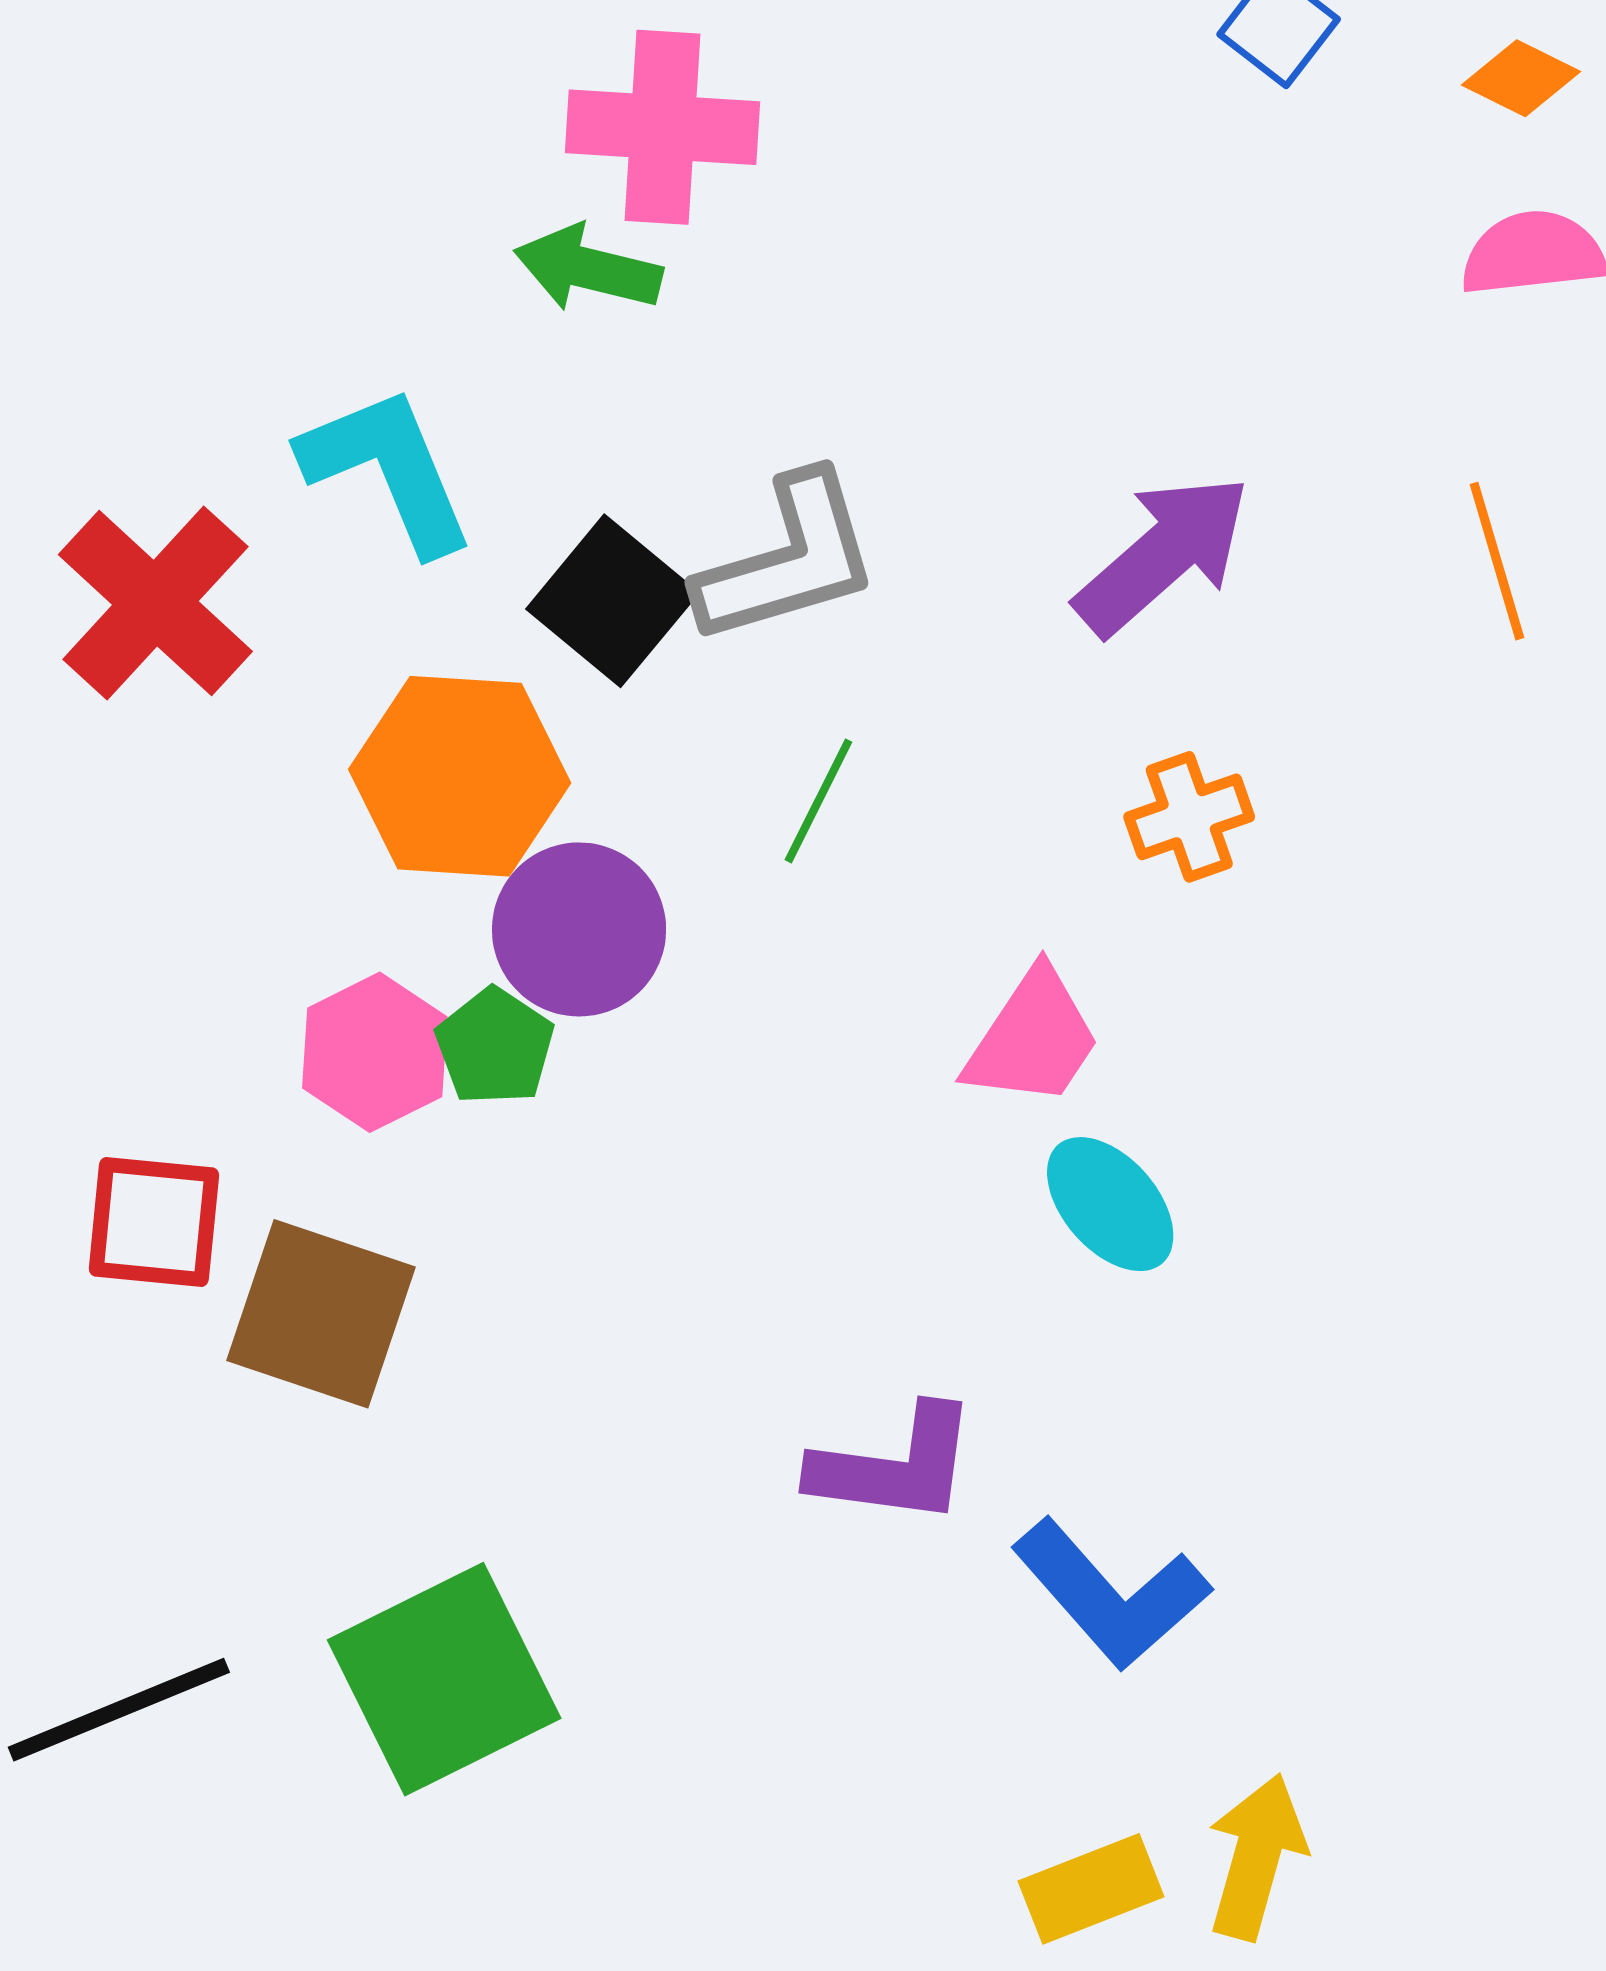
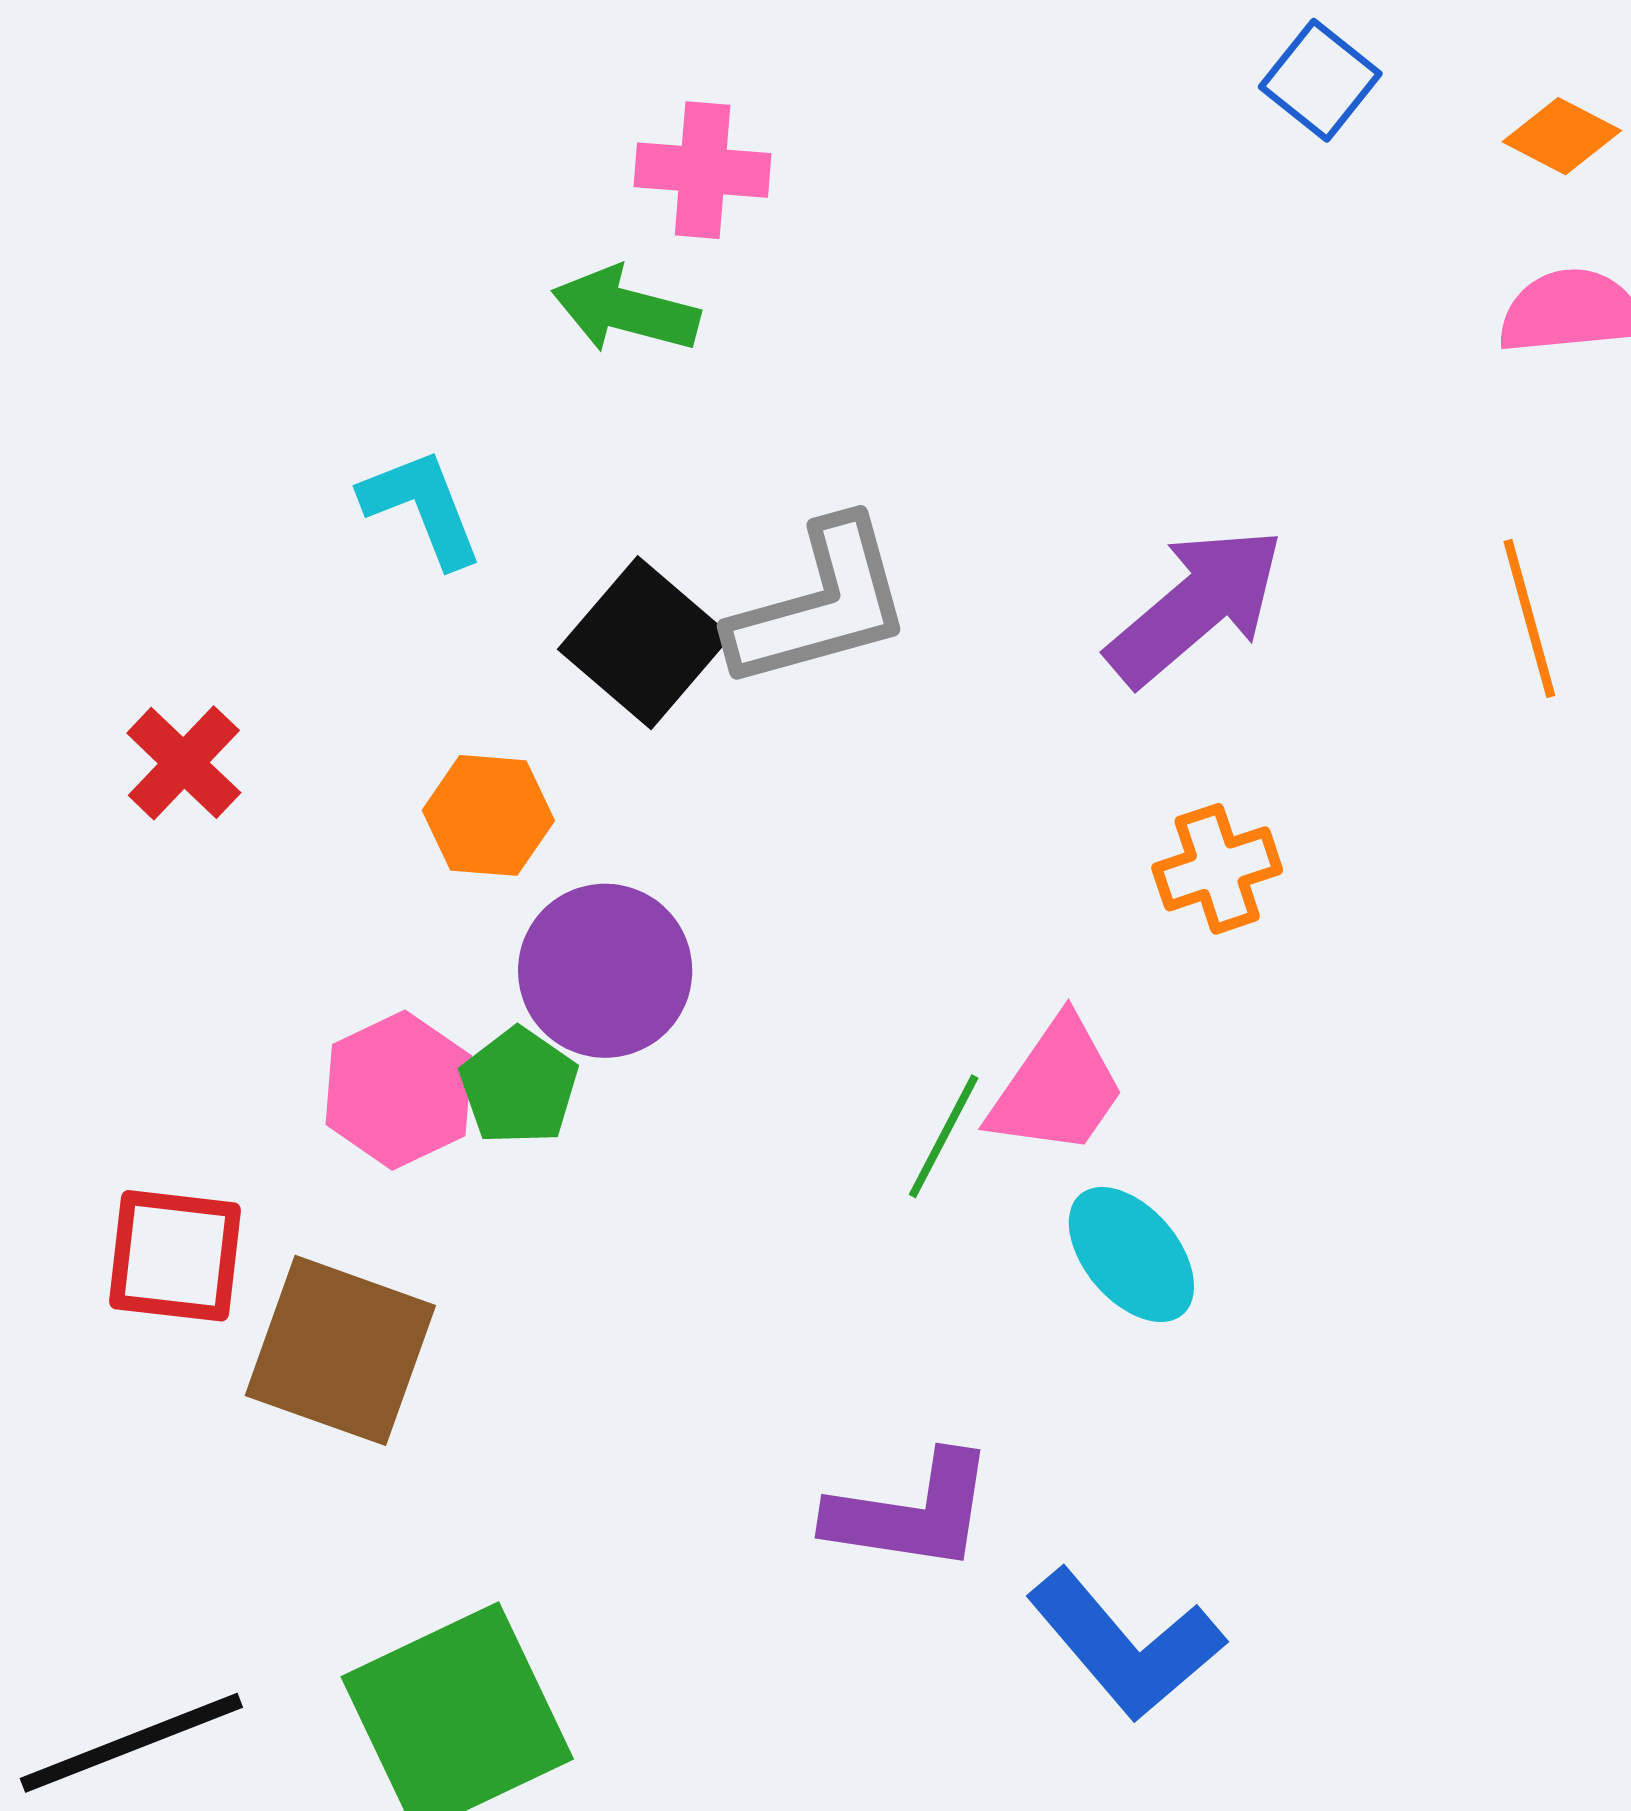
pink cross: (662, 127) -> (703, 170), size x0.7
cyan L-shape: (388, 469) -> (422, 507), size x0.7
red cross: (155, 603) -> (184, 763), moved, size x0.6
orange hexagon: (460, 776) -> (488, 815), size x0.6
green line: (818, 801) -> (944, 1136), moved

